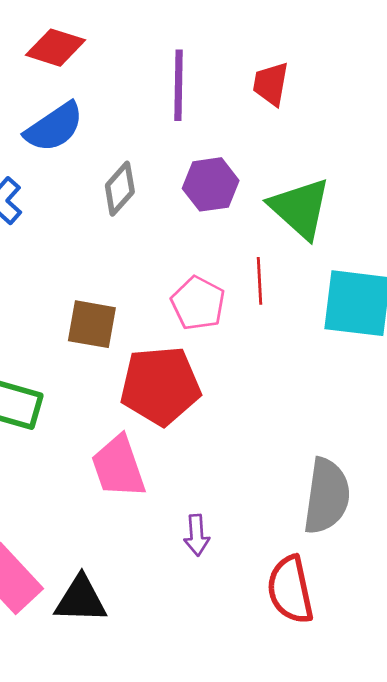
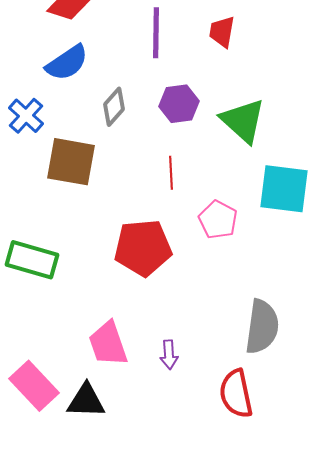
red line: (260, 281) -> (171, 173), moved
pink pentagon: (198, 303) -> (218, 220), moved
brown square: (92, 324) -> (71, 162), moved, size x1.4
pink trapezoid: (118, 467) -> (108, 344), moved

